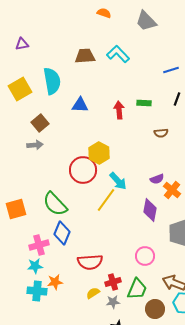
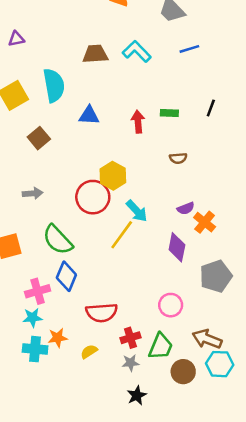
blue line: (171, 70) -> (189, 49), moved
brown semicircle: (161, 133) -> (178, 158), moved
gray arrow: (35, 145) -> (33, 193), moved
yellow semicircle: (93, 293) -> (89, 352), moved

